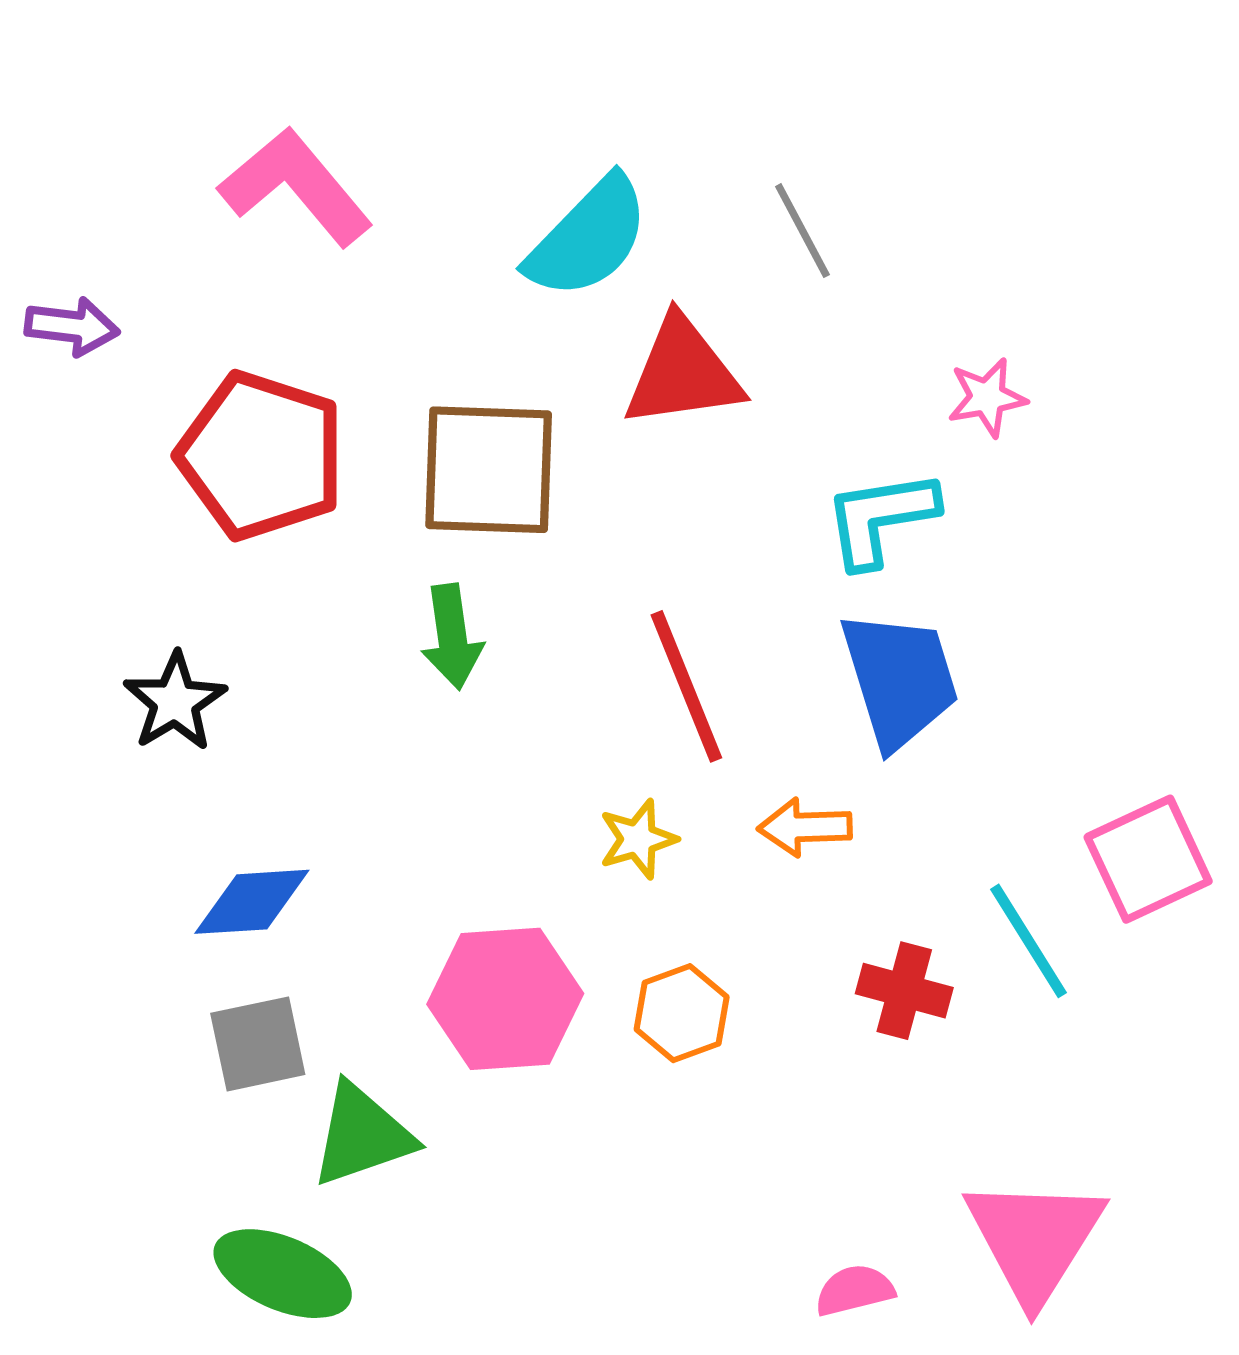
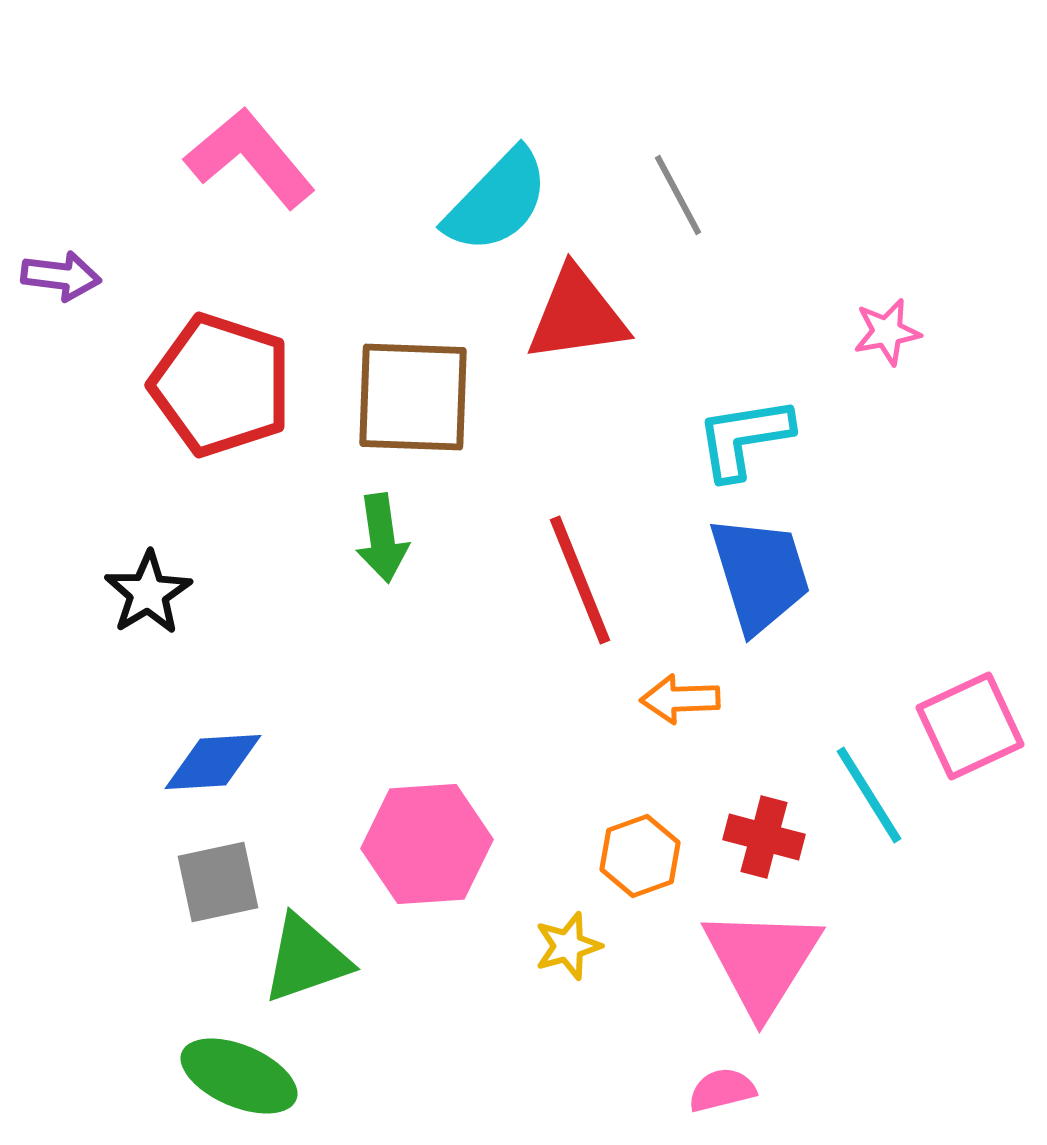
pink star: (987, 398) -> (887, 332), moved
yellow star: (638, 839) -> (568, 946), moved
orange hexagon: (682, 1013) -> (640, 856), moved
pink triangle: (1034, 1239) -> (762, 961), moved

